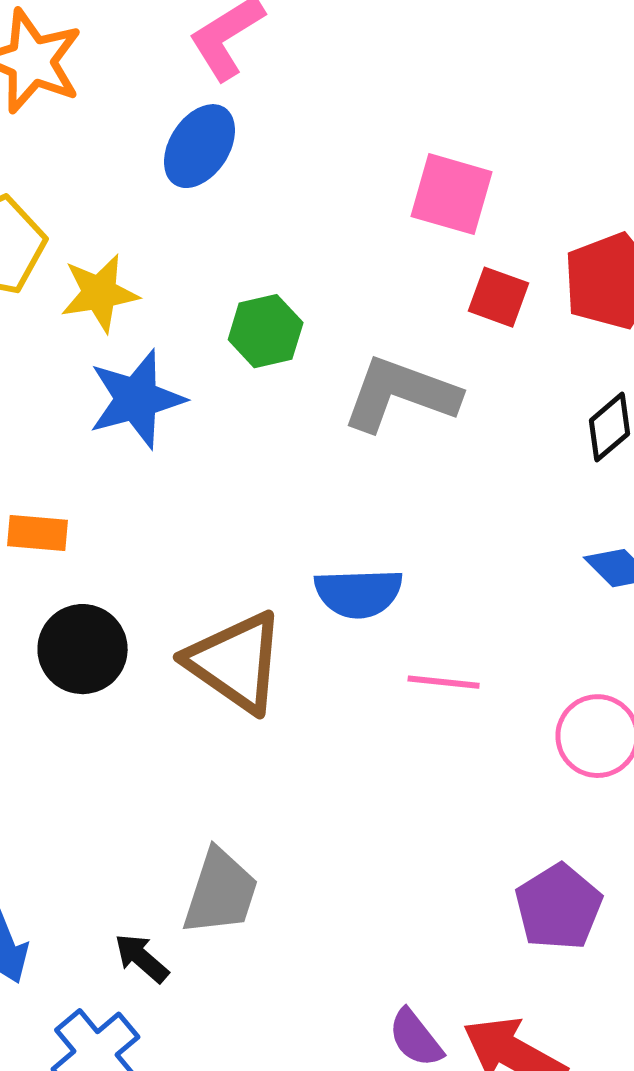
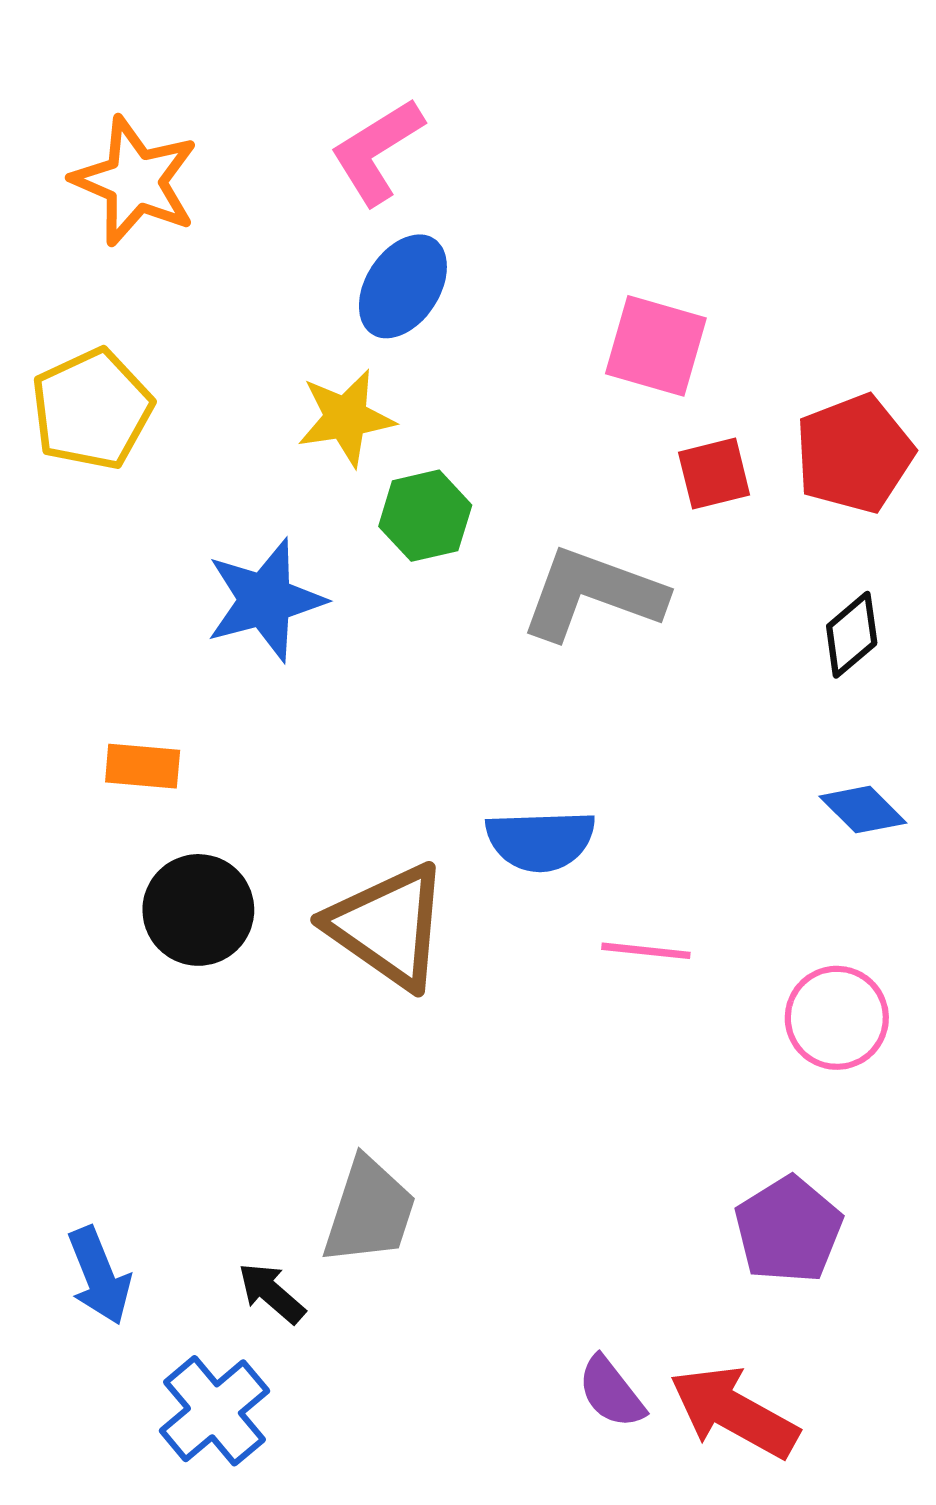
blue ellipse: (200, 146) -> (403, 286), moved
yellow star: (100, 293) -> (346, 418), moved
red square: (499, 297) -> (714, 474), turned -34

